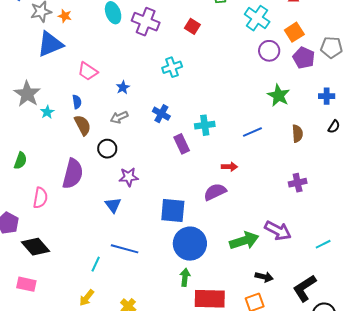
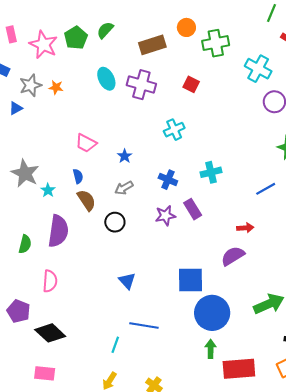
blue triangle: (50, 44) -> (16, 108), moved, size x0.5
cyan cross: (205, 125) -> (211, 172), moved
purple semicircle: (73, 174) -> (58, 231), moved
purple star: (129, 177) -> (165, 216), moved

